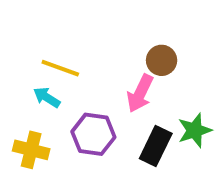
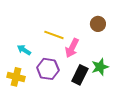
brown circle: (162, 60) -> (98, 24), moved
yellow line: (60, 68) -> (54, 35), moved

